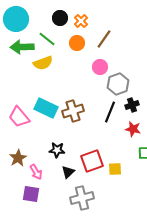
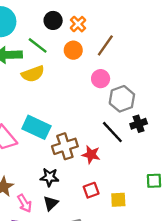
brown cross: (73, 111) -> (65, 146), moved
black line: (110, 112) -> (112, 132), turned -65
red star: (133, 129) -> (91, 155), moved
red square: (92, 161) -> (91, 190), size x0.6
black triangle: (68, 172) -> (51, 203), moved

